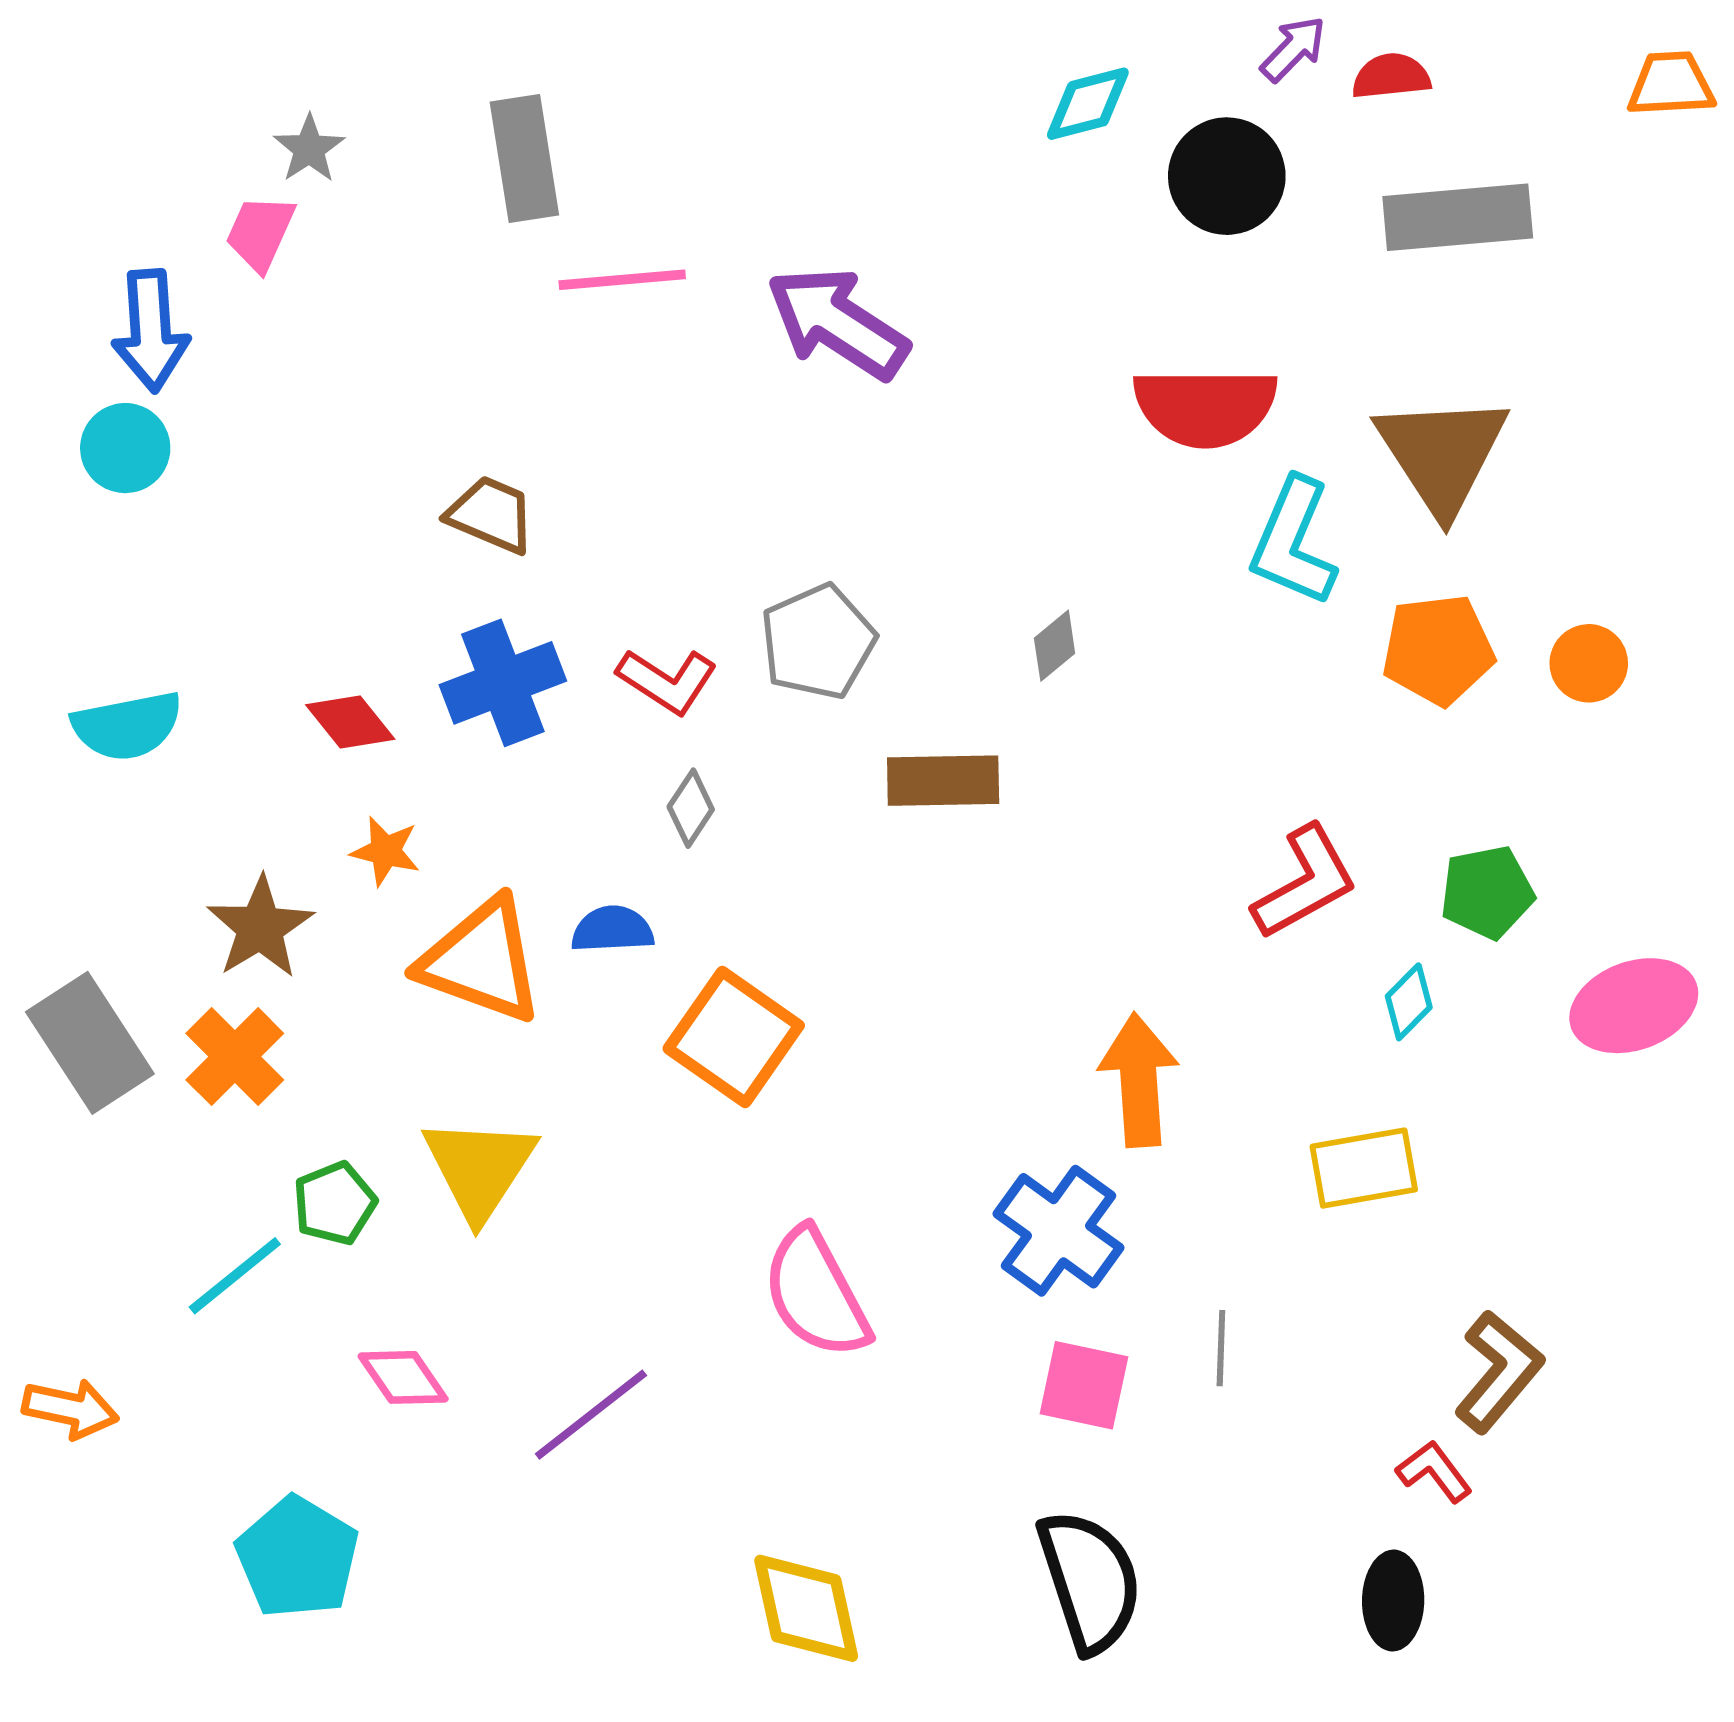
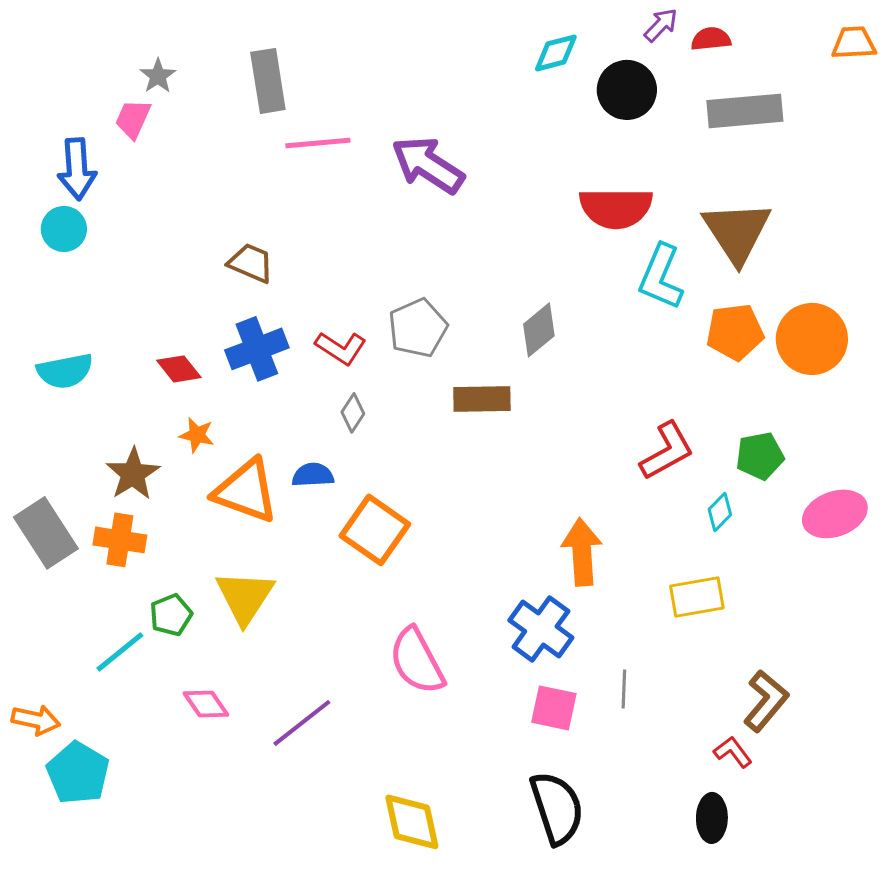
gray diamond: (1055, 646) -> (539, 330), size x1.5
orange circle: (1589, 663) -> (812, 339), size x1.8
orange cross: (235, 1057) -> (120, 540), turned -36
cyan pentagon: (297, 1557) -> (78, 773), moved

